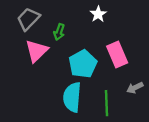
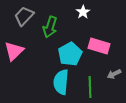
green arrow: (59, 32) -> (50, 27), size x1.5
pink triangle: (37, 51) -> (14, 51), moved
pink rectangle: (117, 54) -> (99, 46), turned -50

